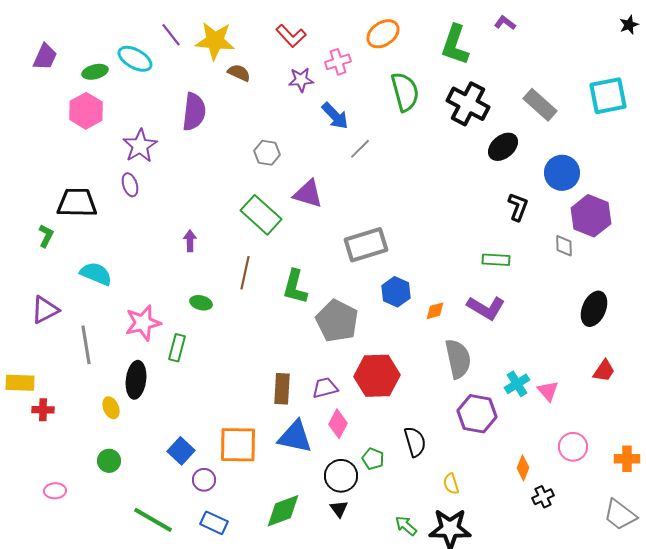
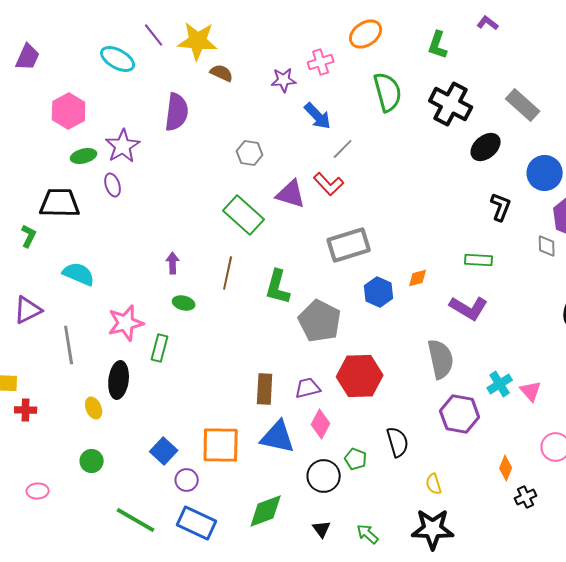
red L-shape: (291, 36) -> (329, 184), moved
green L-shape: (455, 45) -> (438, 45), size x0.7
green ellipse: (95, 72) -> (84, 156), moved
purple arrow: (190, 241) -> (173, 263), moved
orange diamond: (435, 311) -> (418, 278), moved
black triangle: (339, 509) -> (322, 529), moved
blue rectangle: (214, 523) -> (197, 523), size x1.4
green arrow: (406, 526) -> (368, 534), moved

